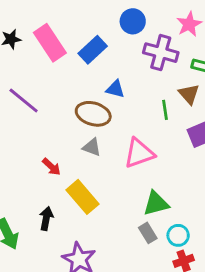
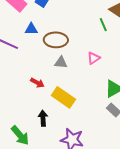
blue triangle: (115, 89) -> (31, 29), moved
pink triangle: (139, 153) -> (94, 58), size x0.6

